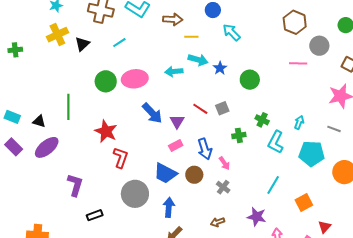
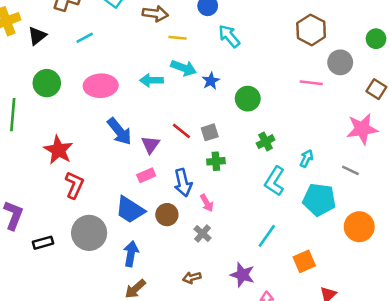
green circle: (106, 81) -> (47, 83), moved
green cross: (262, 120) -> (266, 142), moved, turned 32
green cross: (239, 135) -> (216, 161), moved
black rectangle: (95, 215) -> (43, 243), moved

